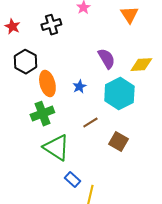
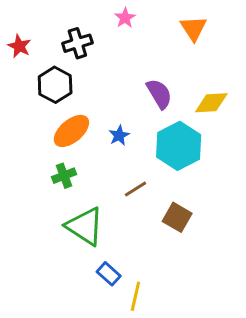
black hexagon: (25, 62) -> (55, 85), moved
orange ellipse: (47, 84) -> (71, 131), turned 65
green cross: (42, 114) -> (64, 176), size x0.7

